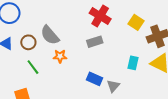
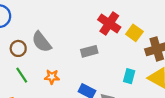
red cross: (100, 16) -> (109, 23), moved
orange star: (60, 56) -> (52, 77), moved

